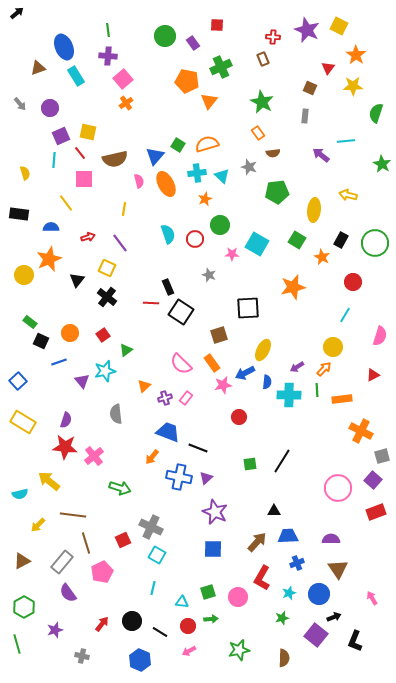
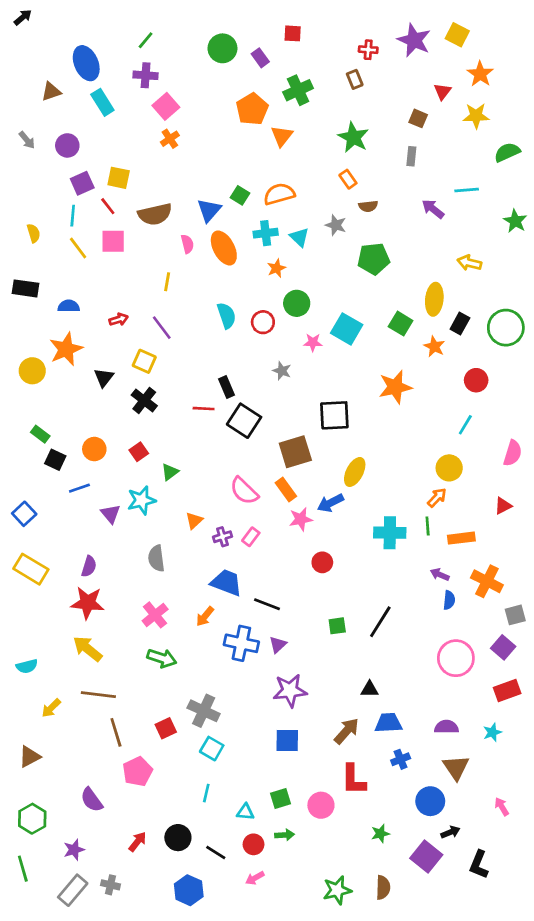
green line: (108, 30) -> (146, 40), turned 48
orange pentagon: (187, 81) -> (252, 109), turned 30
green semicircle: (376, 113) -> (507, 152), turned 48
yellow line: (66, 203) -> (78, 248), moved
yellow ellipse: (314, 210) -> (434, 299), moved
brown square: (219, 335) -> (295, 452), size x1.4
purple arrow: (297, 367) -> (440, 575), moved, turned 56
blue semicircle: (267, 382) -> (449, 600), moved
pink cross: (94, 456) -> (155, 615), moved
yellow arrow: (49, 481) -> (88, 649), moved
purple star: (215, 512) -> (290, 691), turned -30
gray rectangle: (62, 562) -> (73, 890), moved
red L-shape: (262, 578) -> (353, 780), turned -30
cyan star: (289, 593) -> (492, 732), moved
green star: (239, 650) -> (337, 890), moved

